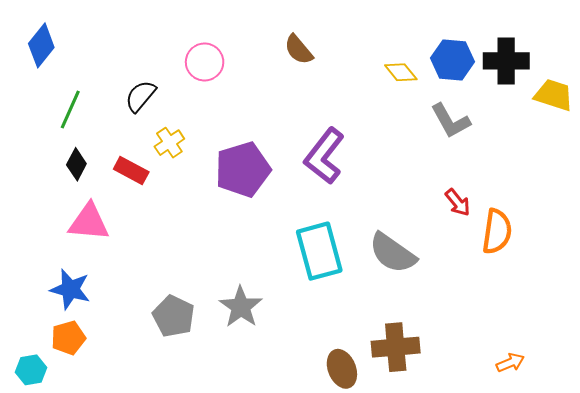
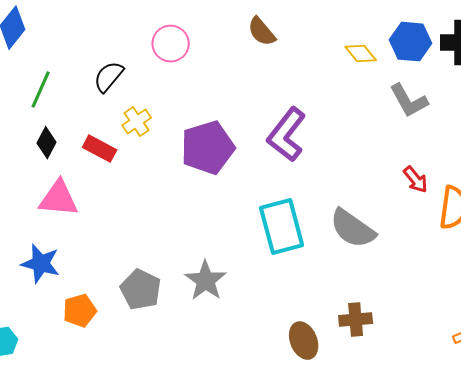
orange pentagon: (68, 338) -> (80, 311), moved
brown cross: (396, 347) -> (356, 320), size x0.7

